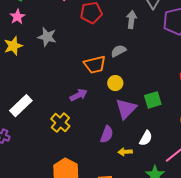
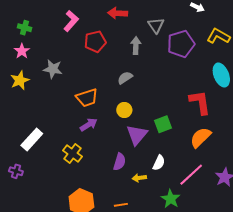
orange trapezoid: (95, 65) -> (87, 98), moved

